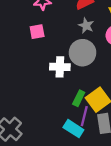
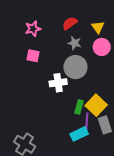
pink square: (37, 32) -> (33, 56), turned 32
cyan rectangle: (73, 129) -> (79, 134), turned -48

